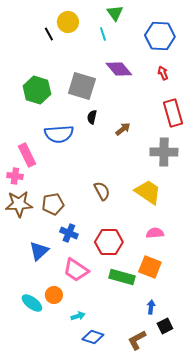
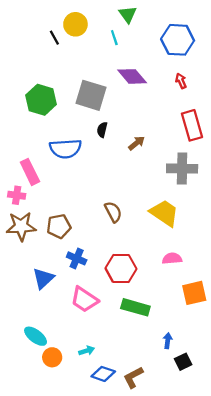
orange square: (150, 267) -> (194, 293), moved, turned -35
orange circle: (54, 295) -> (52, 357), moved
brown L-shape: (137, 340) -> (133, 377), moved

